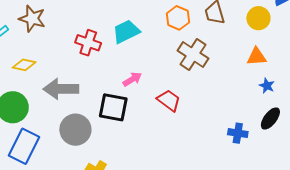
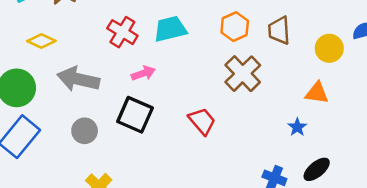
pink arrow: (132, 79) -> (143, 73), moved
blue star: (267, 86) -> (297, 127), moved
gray circle: (75, 130) -> (85, 131), size x0.7

